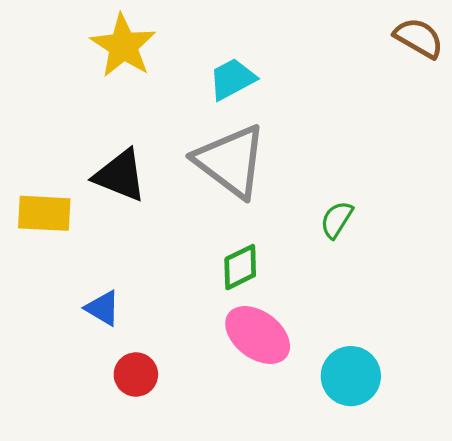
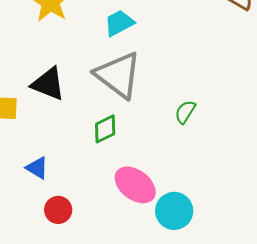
green diamond: (240, 267) -> (105, 129), moved
cyan circle: (351, 376) -> (174, 211), moved

